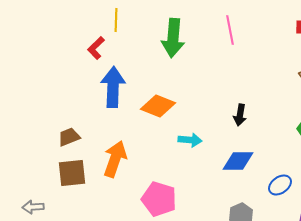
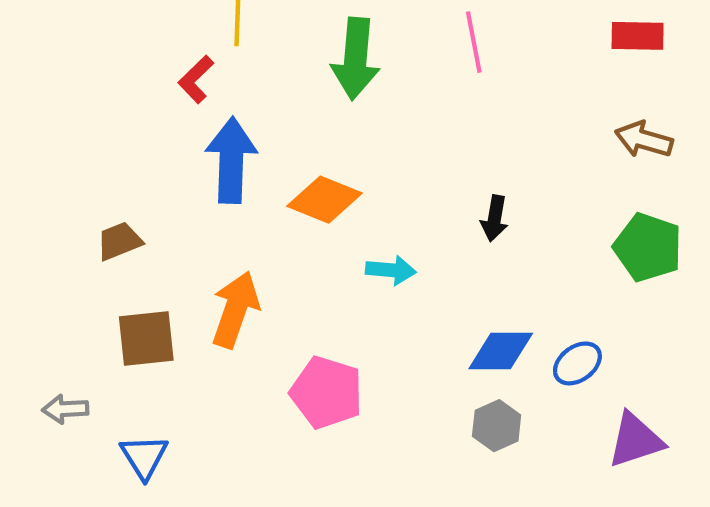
brown trapezoid: (69, 137) -> (119, 241), moved
blue diamond: (238, 161) -> (501, 351), moved

